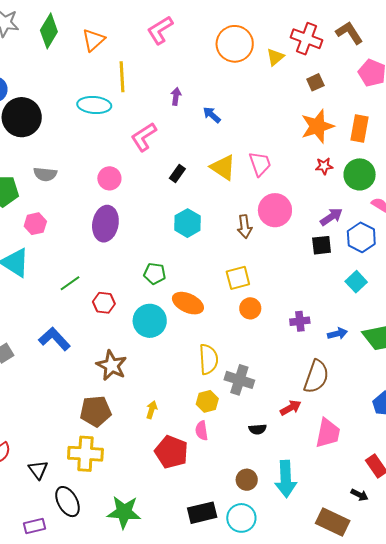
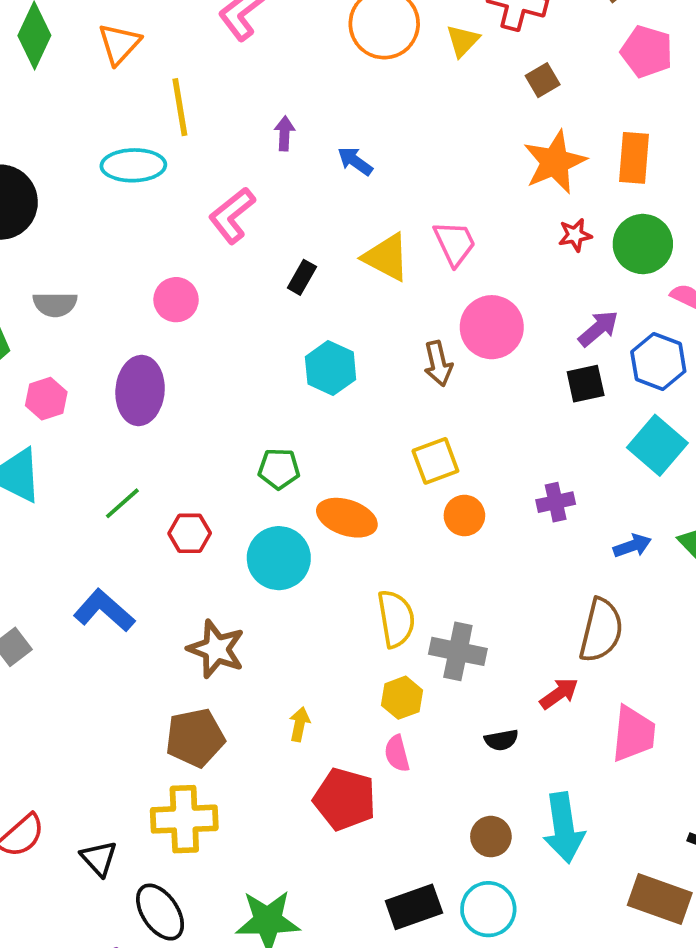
purple ellipse: (105, 224) -> (140, 390), moved
cyan square: (356, 282) -> (657, 445), size x1.4
purple cross: (300, 321) -> (556, 502), moved

